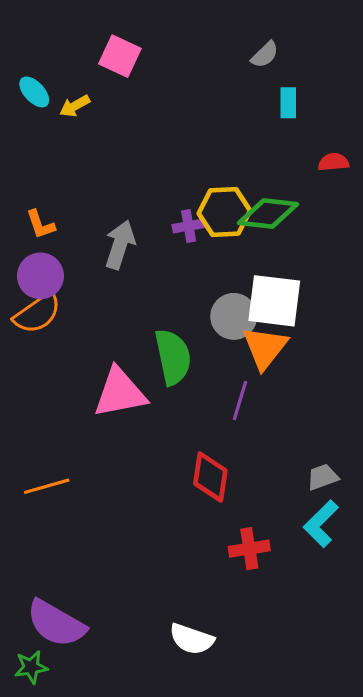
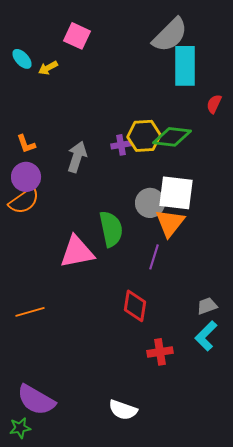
gray semicircle: (265, 55) -> (170, 35), size x2.0
cyan rectangle: (288, 103) -> (185, 66), size x2.0
red semicircle: (333, 162) -> (214, 104), turned -60

